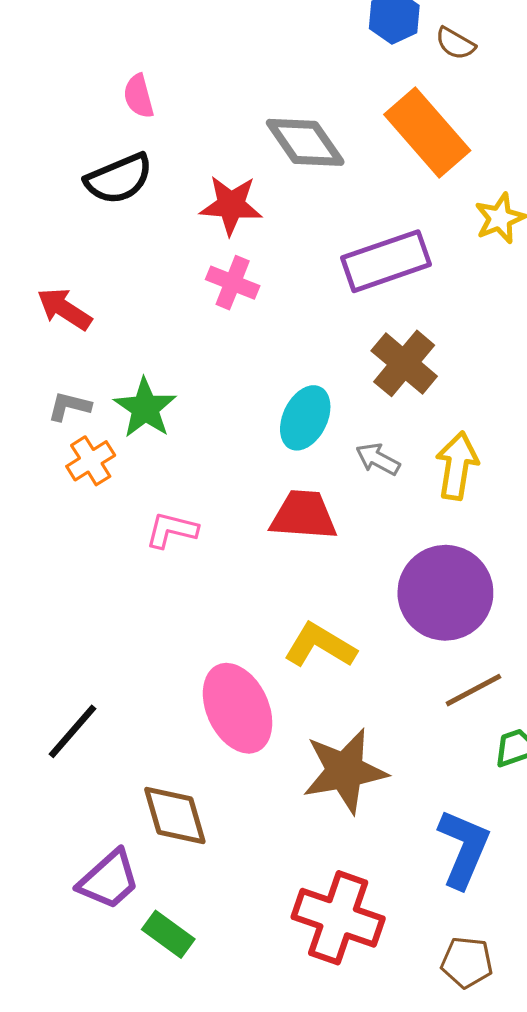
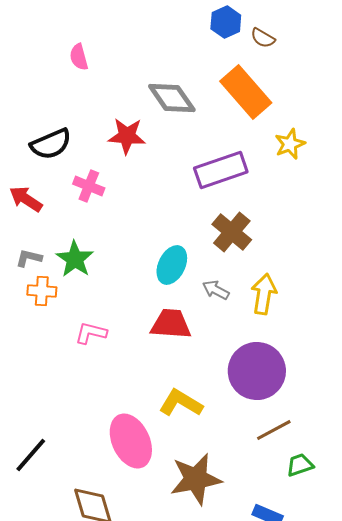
pink semicircle: (139, 96) -> (79, 57), moved
black semicircle: (119, 179) -> (51, 144), moved
pink cross: (233, 283) -> (89, 186), moved
orange cross: (91, 461) -> (42, 291), turned 36

